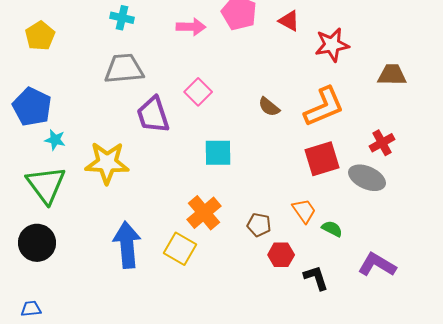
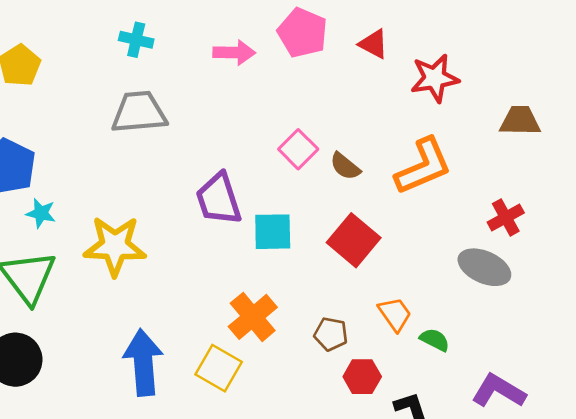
pink square: (198, 92) -> (298, 149), moved
purple trapezoid: (153, 115) -> (219, 199), moved
red square: (322, 159) -> (354, 240), moved, turned -33

